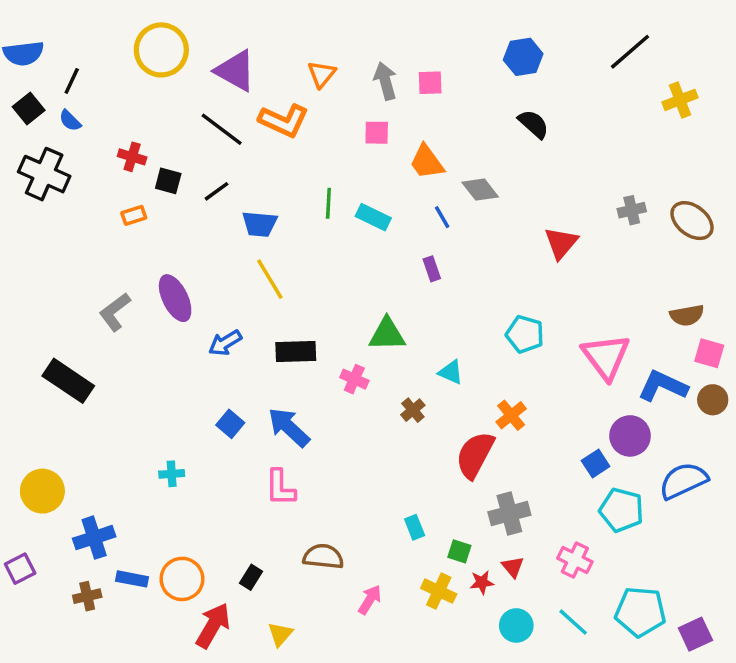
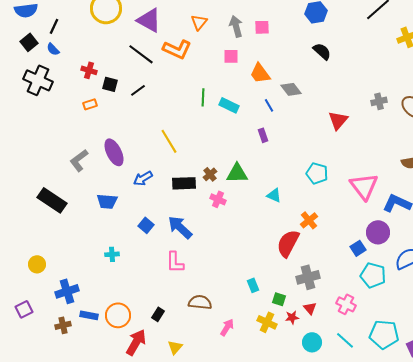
blue trapezoid: (260, 224) -> (107, 201), moved
brown cross: (413, 410) -> (210, 174), moved
yellow circle: (42, 491) -> (37, 264), size x0.7

